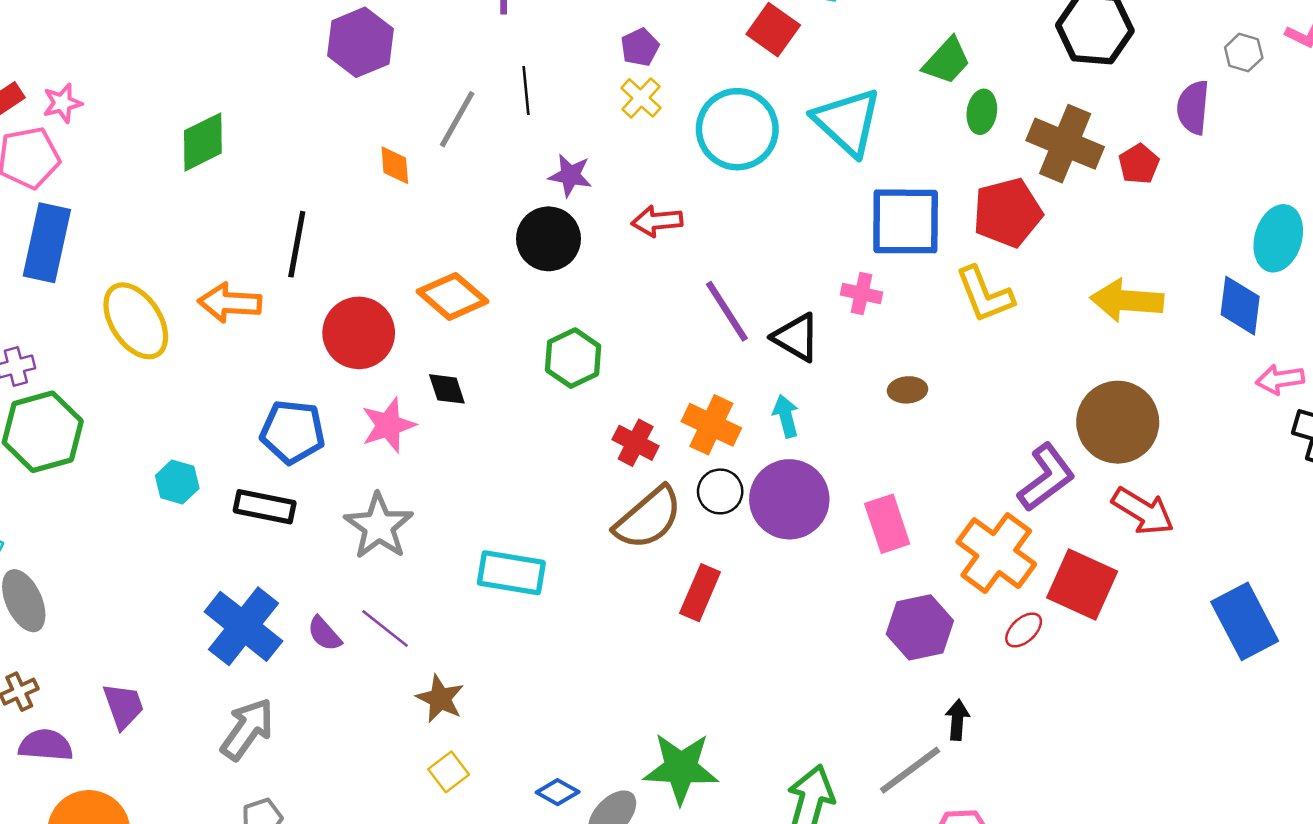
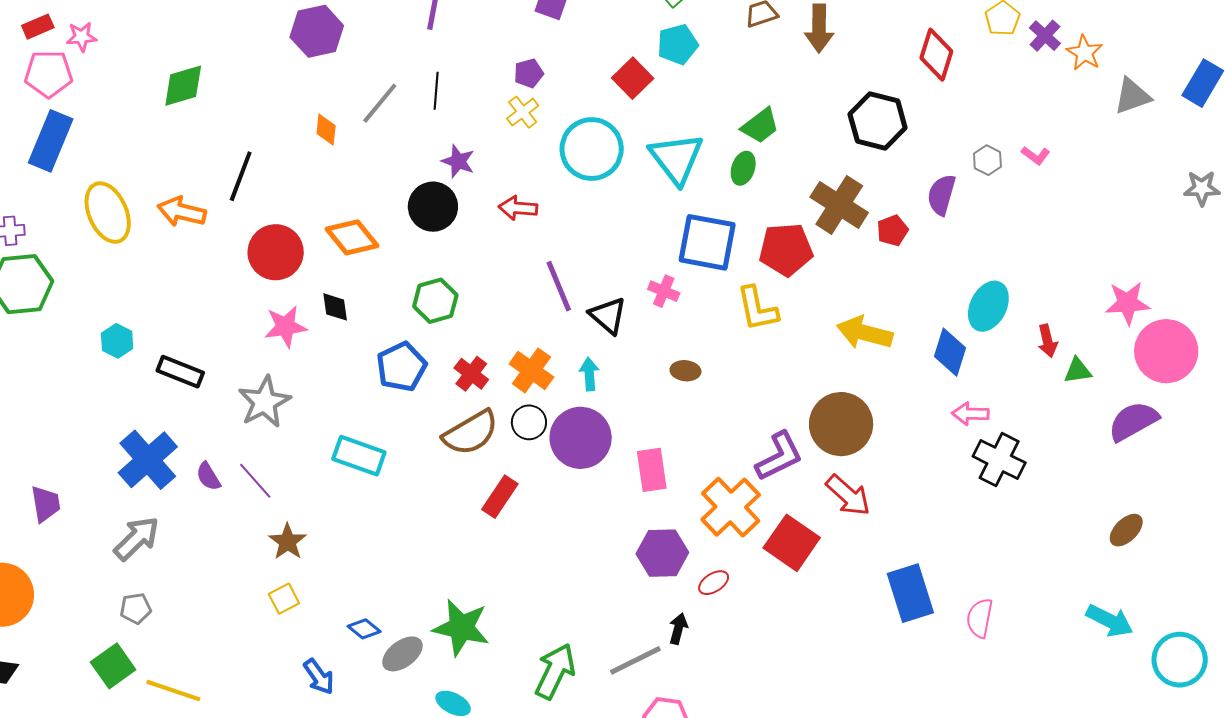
green ellipse: (982, 112) -> (743, 168), moved
blue pentagon: (293, 432) -> (401, 367), moved, turned 30
red ellipse: (1024, 630) -> (714, 583), moved

